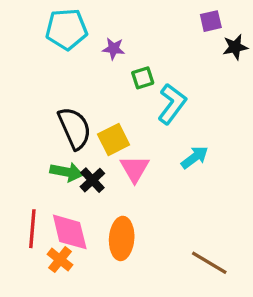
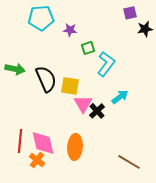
yellow square: (114, 140) -> (70, 86), turned 36
green arrow: (66, 172) -> (15, 69), moved
black cross: (92, 180) -> (97, 111), moved

